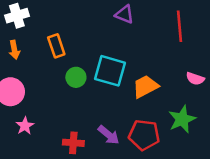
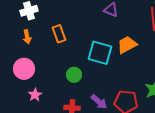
green circle: (76, 77) -> (74, 75), moved
orange trapezoid: (145, 86) -> (127, 45), moved

